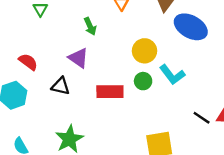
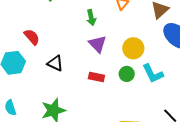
purple triangle: (78, 58) -> (98, 44), moved
red rectangle: (110, 92) -> (96, 77), size x0.7

